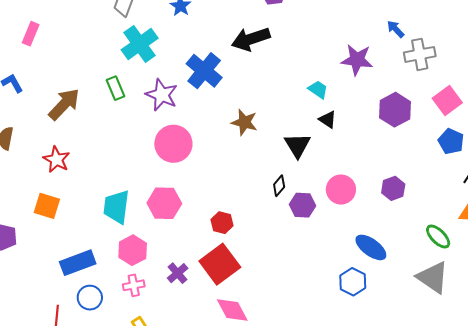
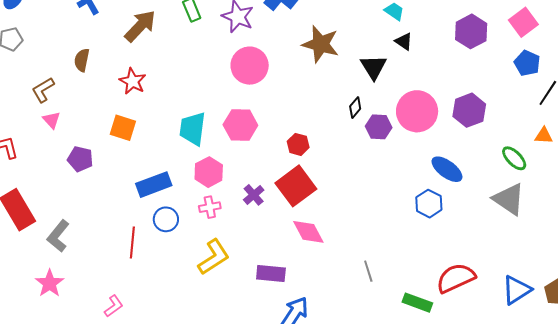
brown star: (244, 122) -> (321, 44), size x1.4
purple hexagon: (393, 188) -> (469, 110), size x1.4
pink circle: (341, 190) -> (417, 111), size x1.4

